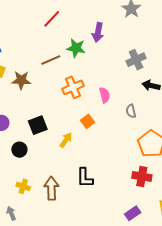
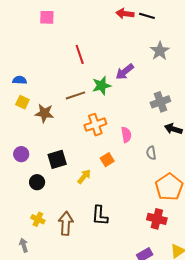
red line: (52, 19) -> (80, 54), turned -66
purple arrow: (98, 32) -> (125, 72), turned 36
green star: (76, 48) -> (102, 86), turned -30

